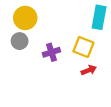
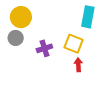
red arrow: (89, 70) -> (78, 65), turned -72

